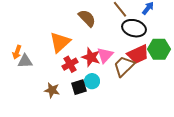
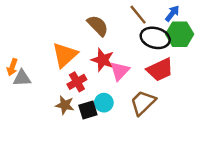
green hexagon: (159, 49) -> (180, 34), moved
red star: (91, 57) -> (103, 60), moved
brown trapezoid: (124, 66) -> (143, 103), moved
brown star: (52, 90) -> (65, 105), moved

